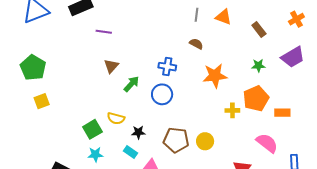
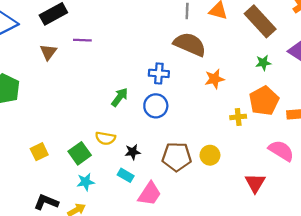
brown rectangle: (259, 29) -> (260, 21), size x1.8
brown semicircle: (196, 44) -> (190, 44), size x2.0
brown triangle: (111, 66) -> (48, 52), moved
orange star: (215, 76) -> (214, 79), size x0.7
yellow square: (42, 101) -> (39, 152), moved

